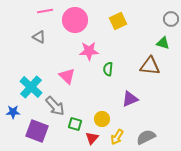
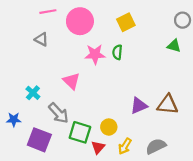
brown triangle: (150, 66) -> (168, 105), moved
green semicircle: (108, 69) -> (117, 52), moved
cyan cross: (31, 87) -> (33, 93), size x0.6
green square: (75, 124) -> (80, 132), size x1.5

